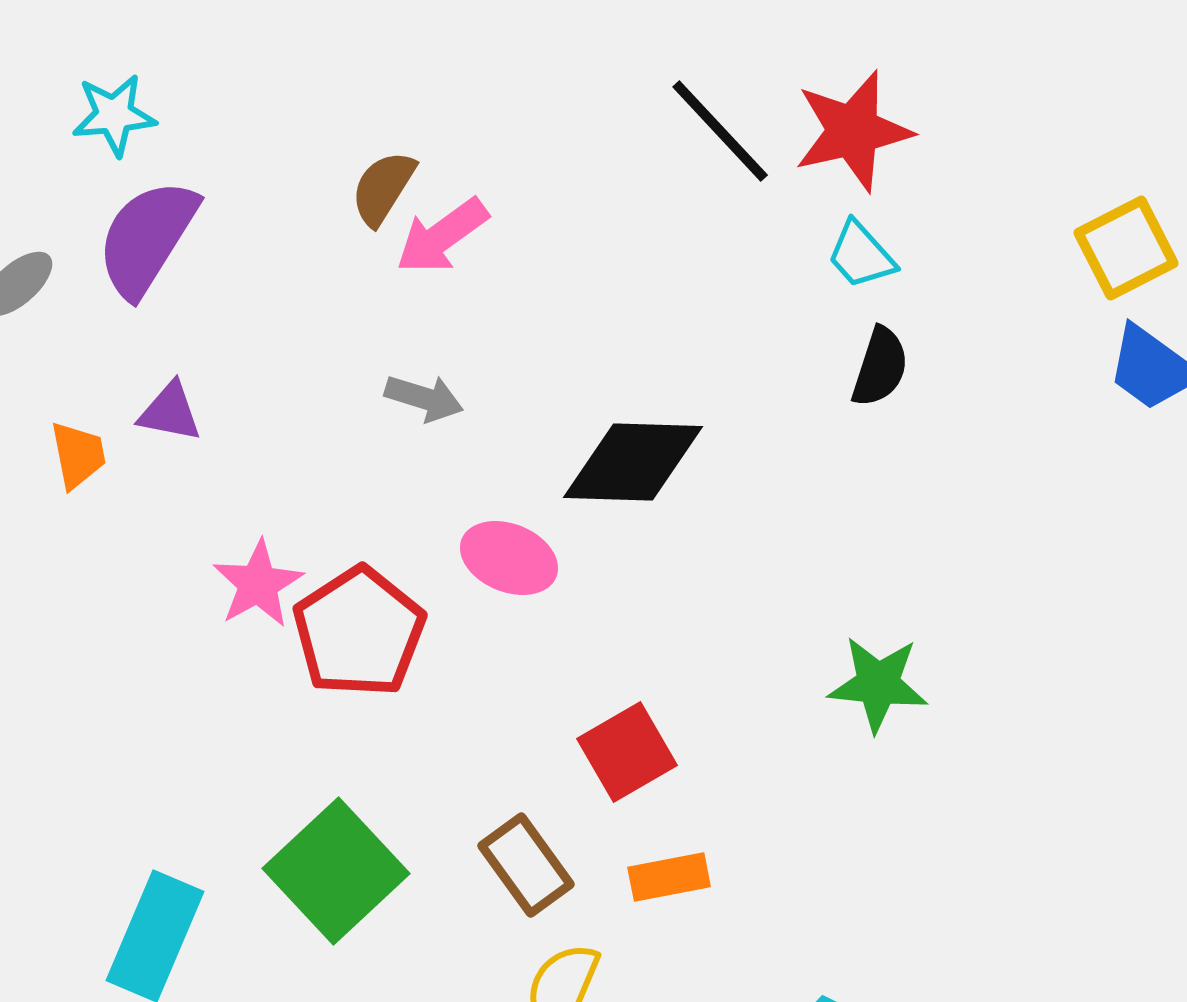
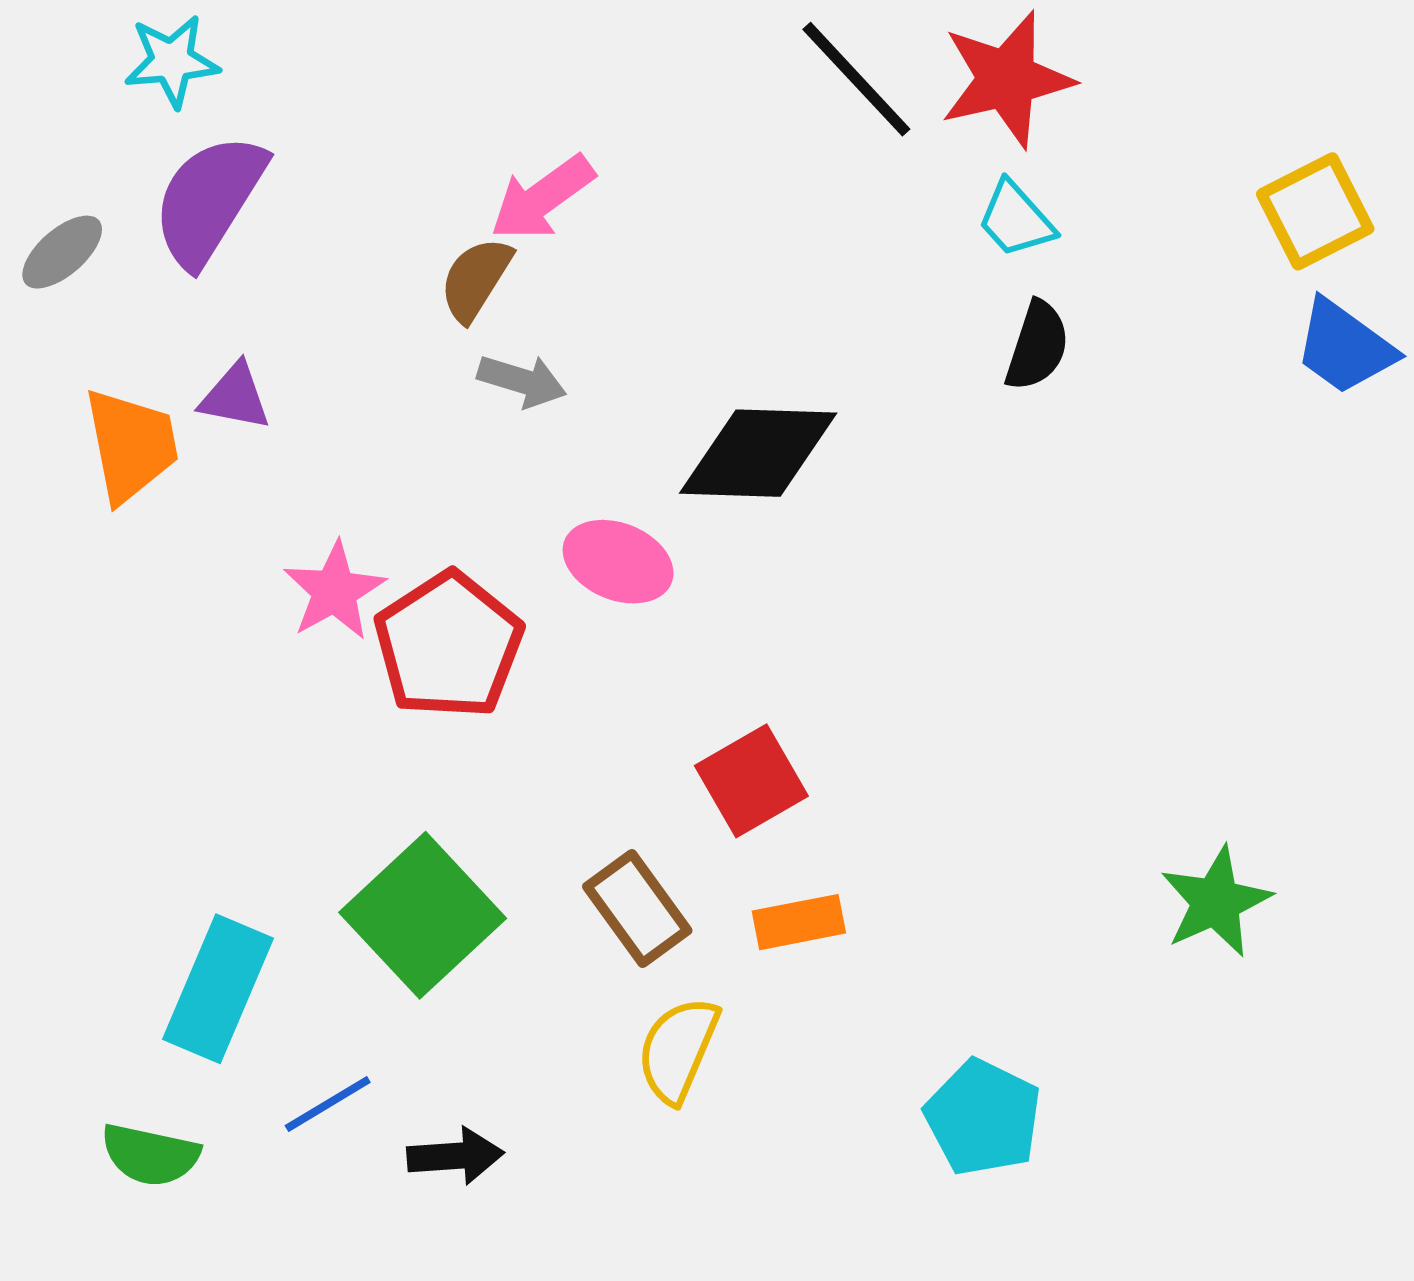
brown semicircle: (383, 188) -> (476, 279), moved
orange trapezoid: (78, 455) -> (131, 445), size x1.5
green star: (878, 684) -> (1216, 902), moved, turned -30

